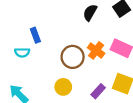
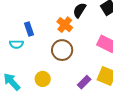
orange cross: (96, 50) -> (65, 25), moved
yellow circle: (63, 87) -> (43, 79), moved

